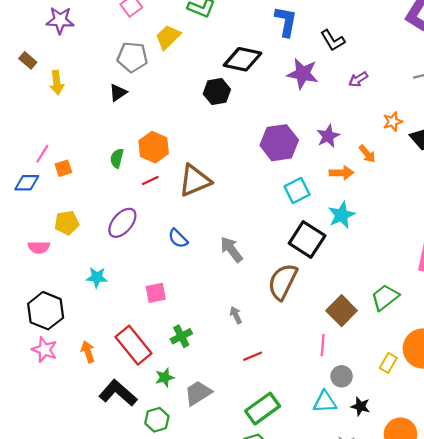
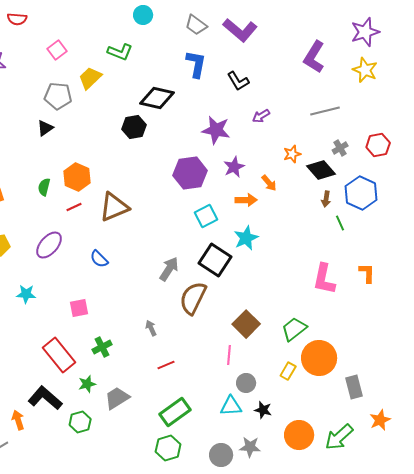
purple star: (303, 74) -> (216, 130), moved
gray arrow: (231, 249) -> (169, 269), moved, turned 70
green trapezoid: (385, 297) -> (294, 329), moved
orange arrow: (88, 352) -> (18, 420), moved

